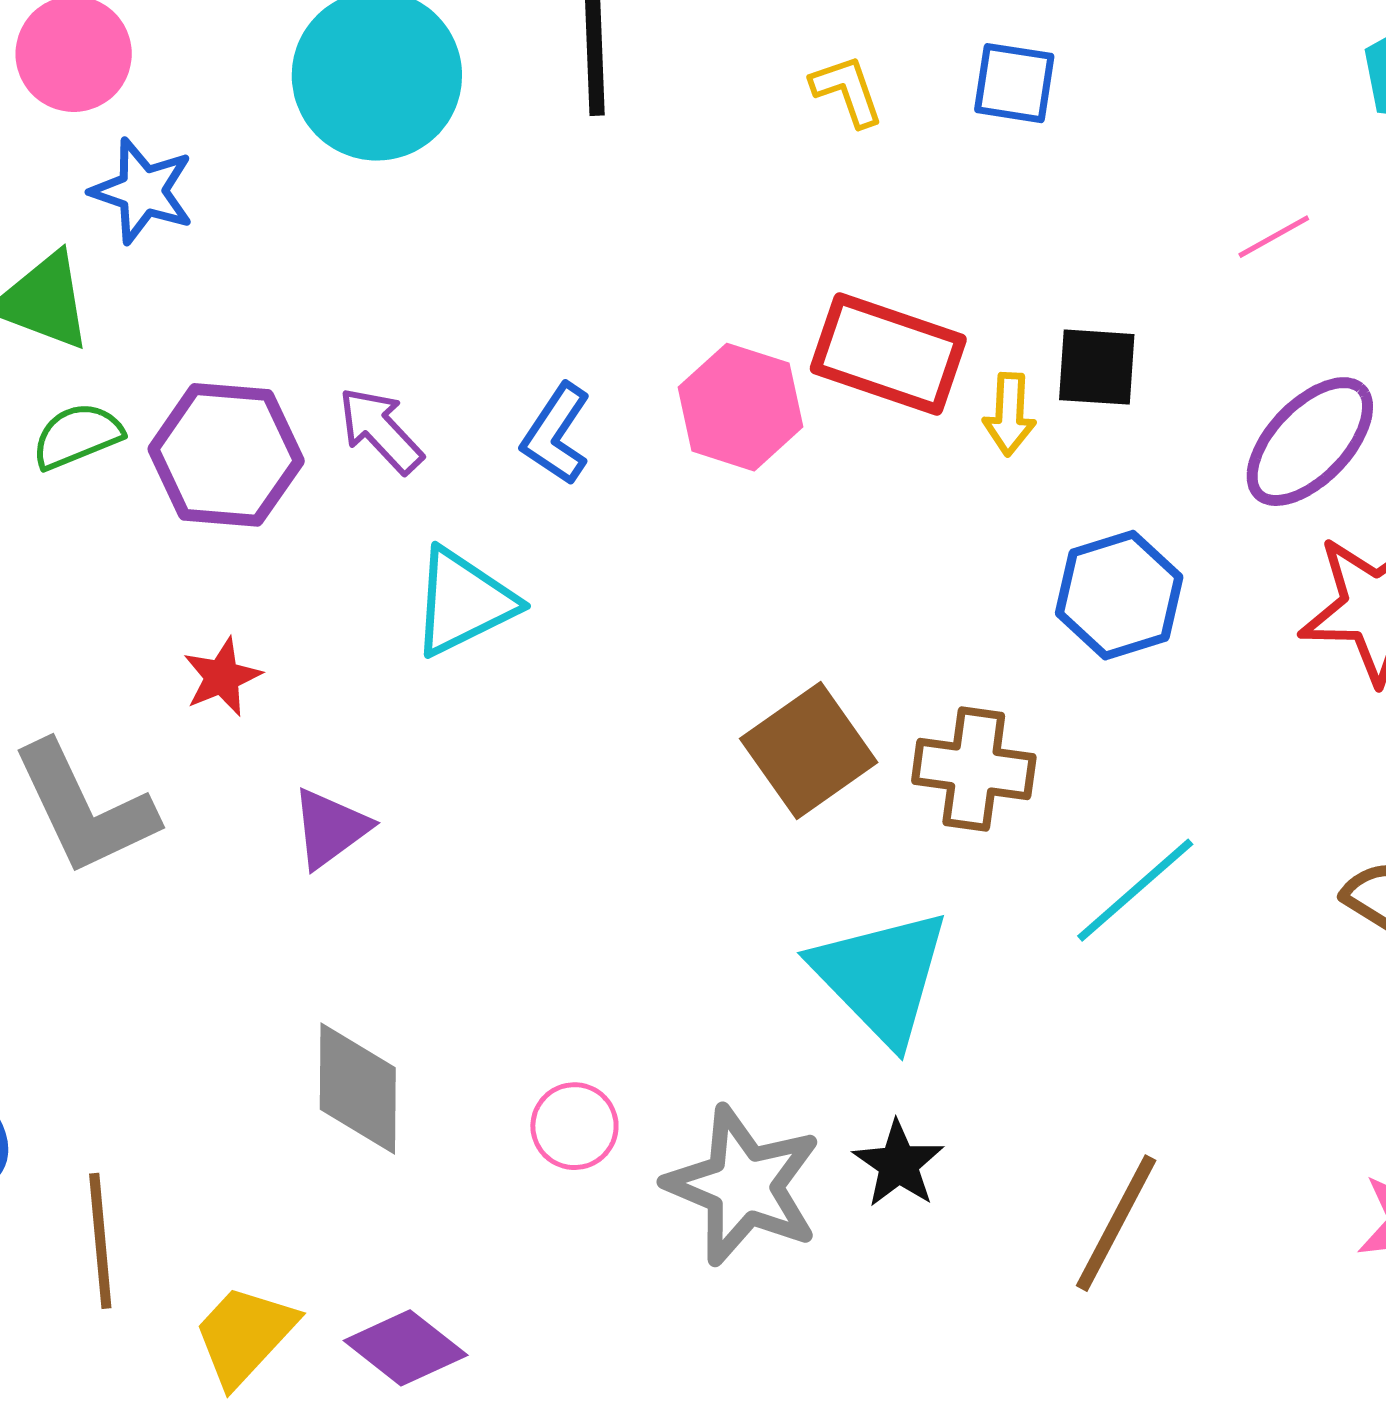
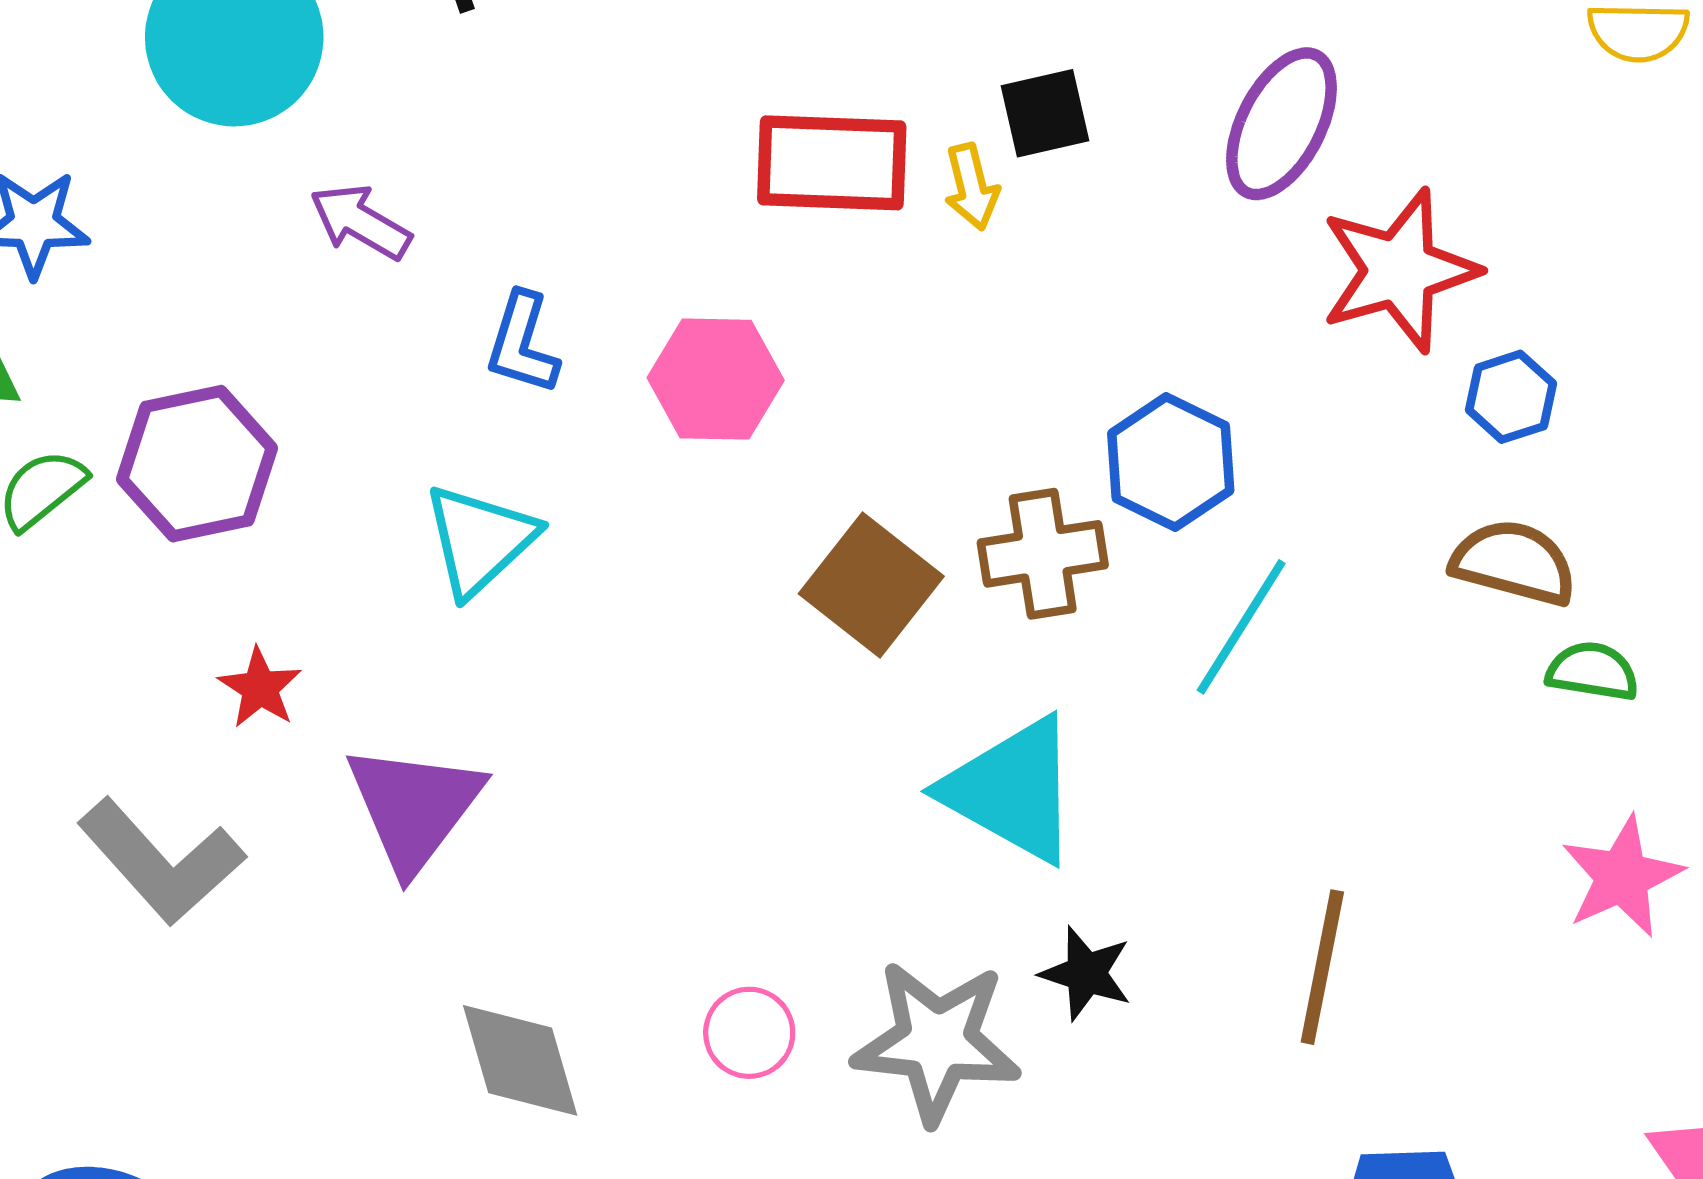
pink hexagon: (740, 407) -> (716, 379), moved
purple arrow: (381, 430) -> (360, 222), moved
blue hexagon: (1119, 595) -> (1171, 462), moved
purple triangle: (330, 828) -> (414, 807), size x1.6

